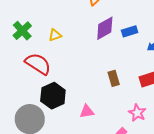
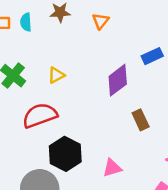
purple diamond: (105, 28) -> (118, 80), moved
red semicircle: (38, 64) -> (40, 115), turned -44

